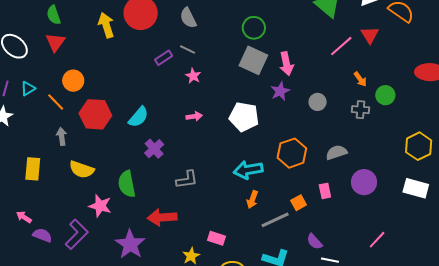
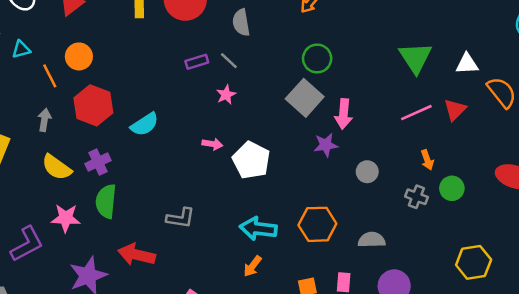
white pentagon: (244, 117) -> (251, 160), moved
purple cross: (154, 149) -> (98, 162), moved
pink star: (100, 206) -> (66, 218), turned -30

